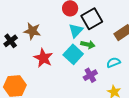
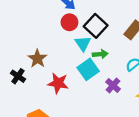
brown star: (32, 31) -> (37, 59), turned -30
cyan square: (73, 54) -> (88, 69), turned 30

